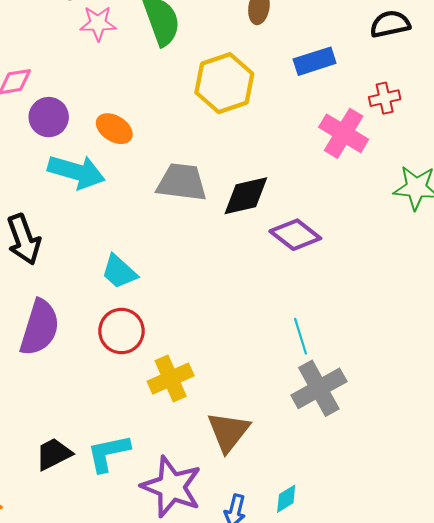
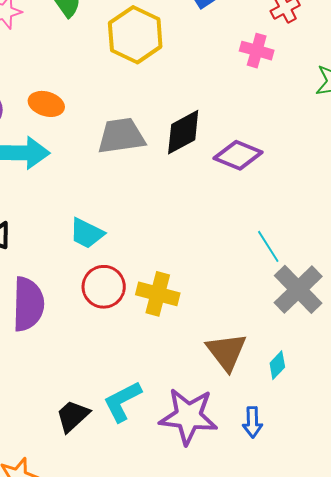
pink cross: (344, 133) -> (257, 51), size x0.7
yellow cross: (171, 379) -> (158, 294), moved, turned -36
cyan diamond: (286, 499) -> (277, 365), moved

